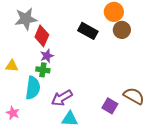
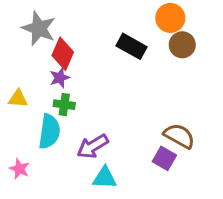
gray star: (26, 19) -> (39, 28), turned 30
purple star: (47, 56) -> (60, 78), moved
brown semicircle: (134, 96) -> (179, 136), moved

